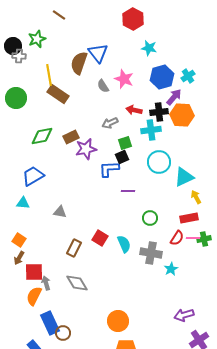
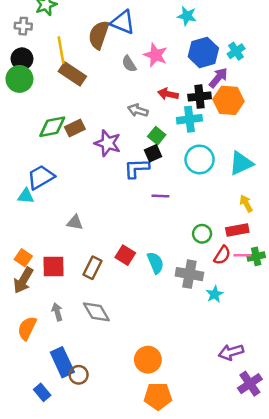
black circle: (13, 46) -> (22, 59), moved
blue triangle: (98, 53) -> (123, 22), turned -30
gray arrow: (110, 123) -> (138, 110), turned 42
brown rectangle: (71, 137) -> (75, 128), moved
green square: (125, 143) -> (157, 136), turned -32
purple star: (86, 149) -> (108, 143), turned 30
cyan triangle: (184, 177) -> (241, 163), moved
cyan triangle: (23, 203) -> (26, 196), moved
green circle: (150, 218) -> (202, 234), moved
brown arrow: (19, 258) -> (23, 280), size x1.5
red square: (34, 272) -> (53, 267), moved
orange semicircle: (34, 296) -> (27, 328), moved

